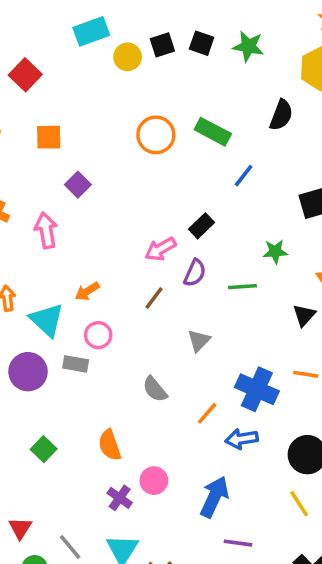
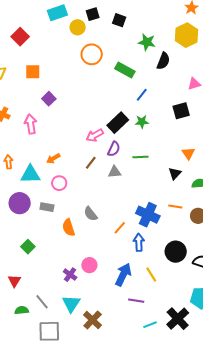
black square: (162, 45) -> (93, 14), moved
green star: (248, 46) -> (147, 42), moved
orange circle: (156, 135) -> (92, 54), moved
black rectangle: (201, 226) -> (118, 123), size x1.5
green star: (275, 252) -> (142, 122), moved
cyan triangle: (47, 320) -> (30, 174), turned -45
gray triangle: (199, 341) -> (115, 172), moved, turned 40
gray rectangle: (76, 364) -> (47, 207), moved
blue arrow: (242, 439) -> (139, 242), turned 96
orange semicircle: (110, 445) -> (69, 228), moved
yellow line: (299, 504) -> (151, 274), moved
red triangle: (20, 528) -> (14, 281), moved

